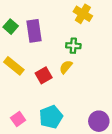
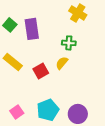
purple circle: (99, 121) -> (78, 114), moved

